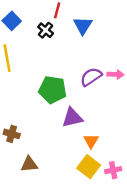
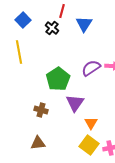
green pentagon: (53, 90) -> (58, 79), turned 30
purple triangle: (72, 118) -> (75, 103), turned -42
brown cross: (12, 134) -> (41, 110), moved

